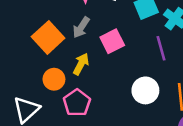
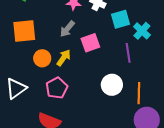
orange square: (48, 37) -> (24, 31), moved, turned 30
orange circle: (54, 79) -> (42, 58), moved

